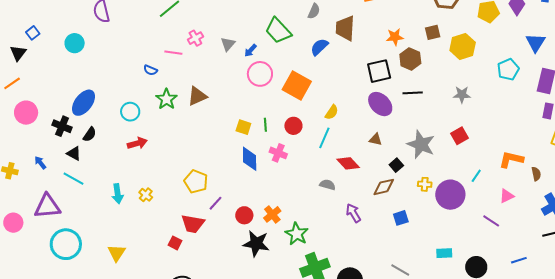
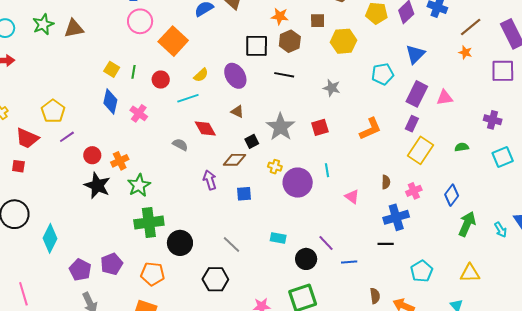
purple ellipse: (380, 104) -> (235, 76), moved
cyan line: (324, 138) -> (188, 98), turned 35
pink cross: (278, 153) -> (139, 113), moved
orange L-shape: (511, 159) -> (370, 129), moved, turned 130
cyan line: (476, 176) -> (327, 170), turned -56
pink triangle: (507, 196) -> (352, 197), turned 49
purple arrow: (353, 213) -> (210, 180), moved
purple line: (491, 221) -> (326, 243), moved
red trapezoid: (193, 224) -> (27, 138), moved
red square: (175, 243) -> (18, 166), turned -32

